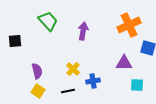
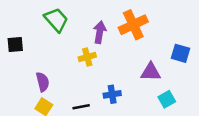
orange cross: (129, 25) -> (133, 25), moved
yellow cross: (73, 69) -> (87, 57), moved, turned 32
cyan square: (137, 85) -> (167, 99), turned -32

